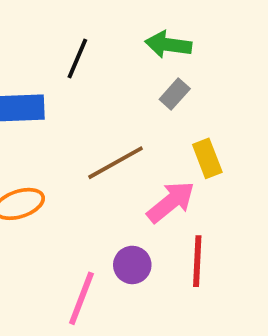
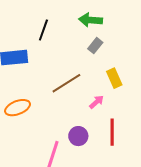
pink arrow: (171, 202) -> (97, 102), size x0.6

